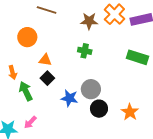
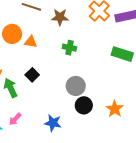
brown star: (89, 21) -> (60, 17), moved
orange triangle: (45, 60) -> (31, 42), moved
blue star: (69, 98) -> (53, 123), moved

